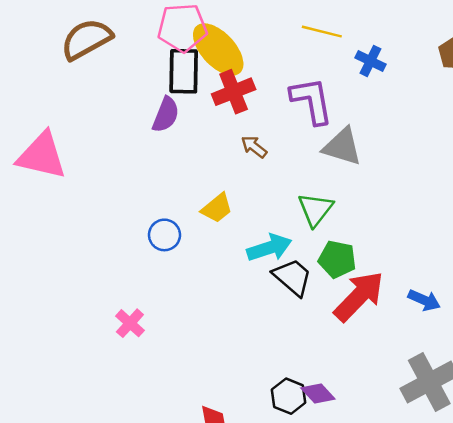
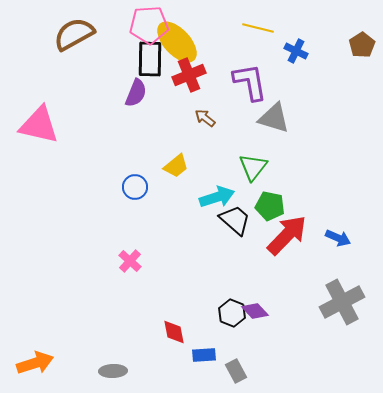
pink cross: (130, 323) -> (130, 261), moved

